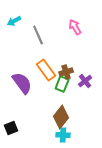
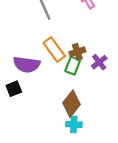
purple semicircle: (22, 83) -> (27, 64), turned 135
black square: (11, 128) -> (14, 89), moved

